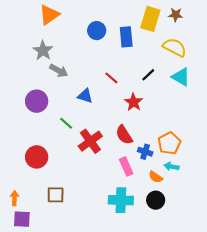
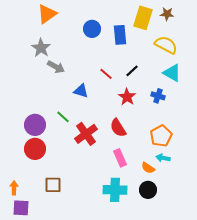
black line: (148, 75) -> (132, 71), moved
purple circle: (37, 101) -> (35, 125), moved
blue cross: (145, 152) -> (158, 96), moved

